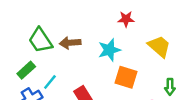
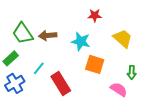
cyan star: (109, 50) -> (81, 41), turned 30
cyan line: (50, 82) -> (39, 68), moved

